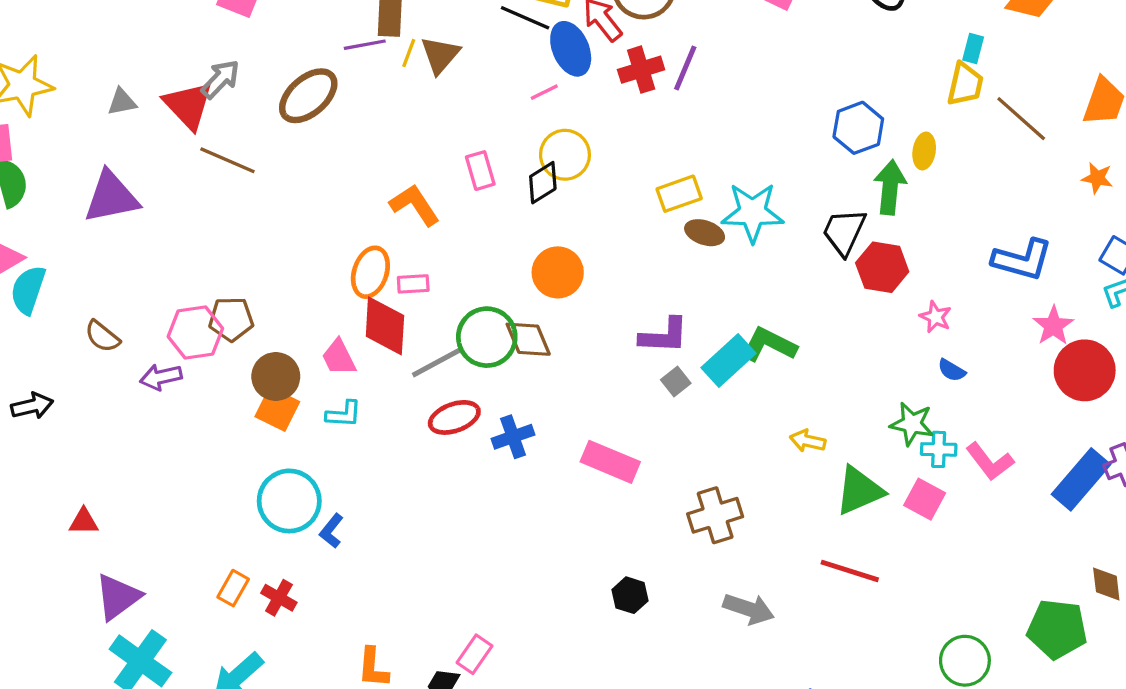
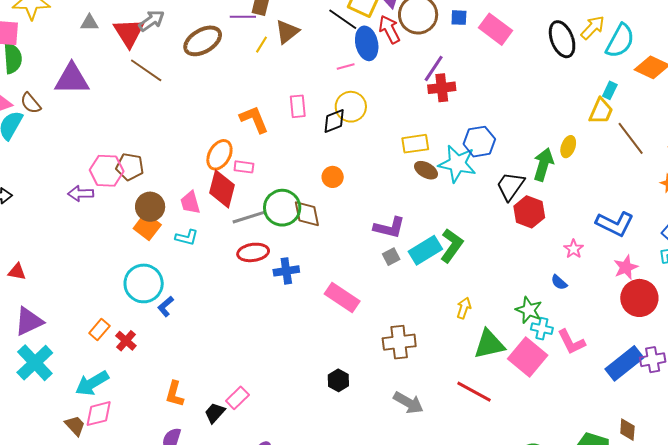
yellow line: (409, 53) -> (262, 45), moved
red cross: (641, 70) -> (442, 88), moved
blue hexagon: (858, 128) -> (479, 142), moved
orange circle: (558, 272) -> (333, 177), size x0.7
pink star: (935, 317) -> (574, 249), moved
brown semicircle: (102, 336) -> (31, 103), moved
green L-shape: (769, 345) -> (452, 245), turned 88
yellow arrow: (808, 441) -> (464, 308), turned 85
pink square: (925, 499) -> (528, 357), size x1.5

